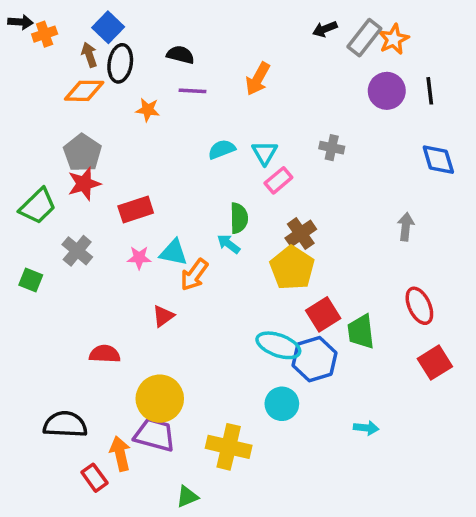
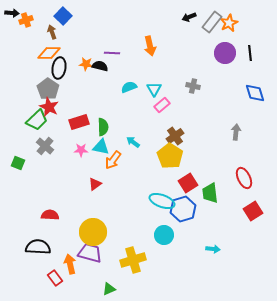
black semicircle: (180, 55) -> (100, 66), moved
black ellipse: (120, 63) -> (59, 68), moved
orange arrow: (258, 79) -> (150, 46), turned -42
red star: (84, 184) -> (49, 107), turned -30
green trapezoid: (38, 206) -> (37, 120), moved
green semicircle: (239, 218) -> (103, 127), moved
red semicircle: (105, 354) -> (50, 215), moved
yellow cross: (229, 447) -> (133, 260), turned -30

